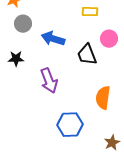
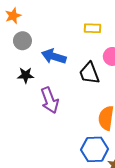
black star: (16, 59) -> (26, 75), moved
blue hexagon: (70, 125) -> (95, 149), moved

